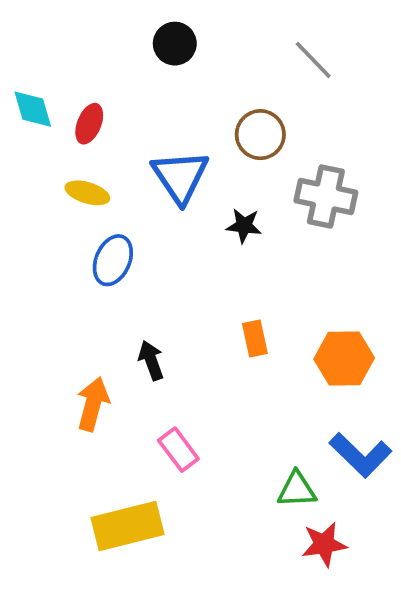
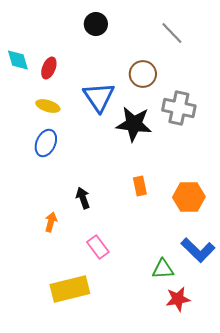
black star: (244, 226) -> (134, 124), size x1.8
blue ellipse: (113, 260) -> (46, 143), moved
orange arrow: (93, 404) -> (51, 222), size x0.7

